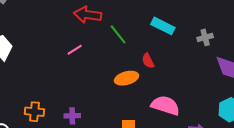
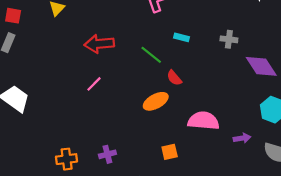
cyan rectangle: (163, 26) -> (182, 37), size x0.6
green line: (118, 34) -> (151, 55), moved
gray cross: (205, 37) -> (229, 39), turned 35

